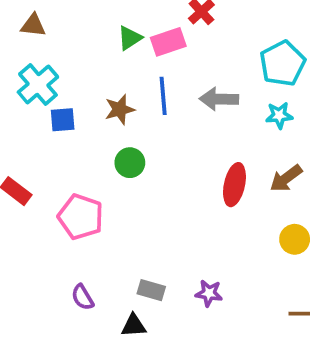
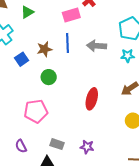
green triangle: (130, 38) -> (27, 12), moved
blue square: (63, 120) -> (22, 59), moved, turned -32
red ellipse: (234, 185) -> (92, 99), moved
pink pentagon: (81, 217) -> (36, 111), moved, turned -30

